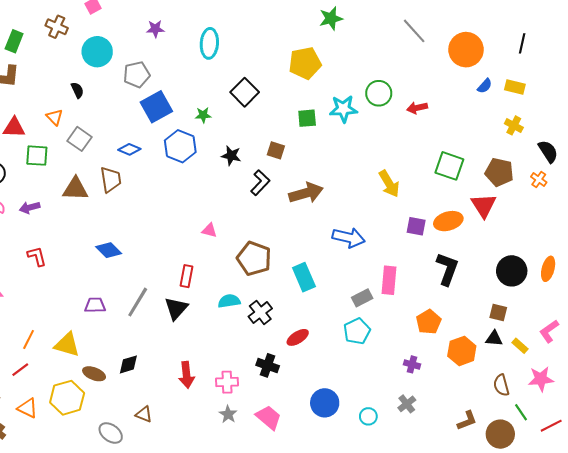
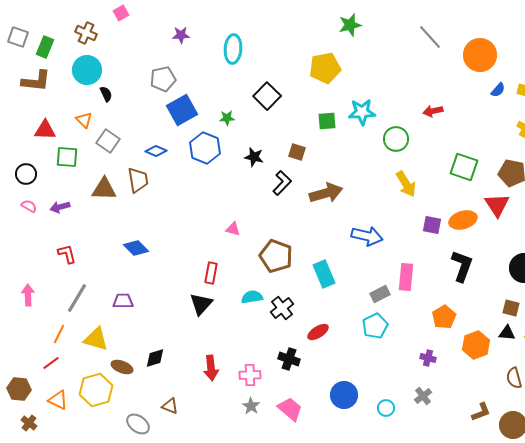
cyan circle: (97, 52) -> (87, 70), moved
green circle: (379, 93) -> (396, 139), moved
gray line: (138, 302) -> (77, 298), moved

